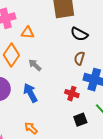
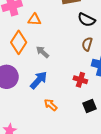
blue arrow: (30, 93) -> (39, 80), turned 72
orange arrow: (31, 128) -> (51, 105), moved

